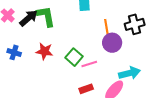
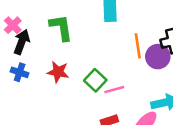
black arrow: (29, 18) -> (22, 42), moved, turned -30
purple circle: (112, 43) -> (158, 57), moved

